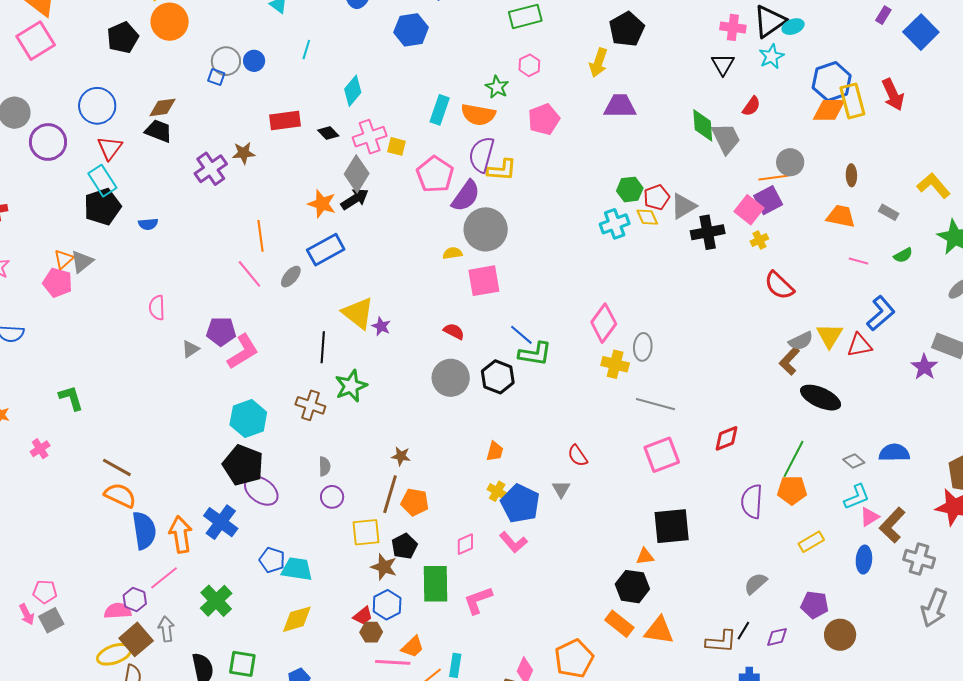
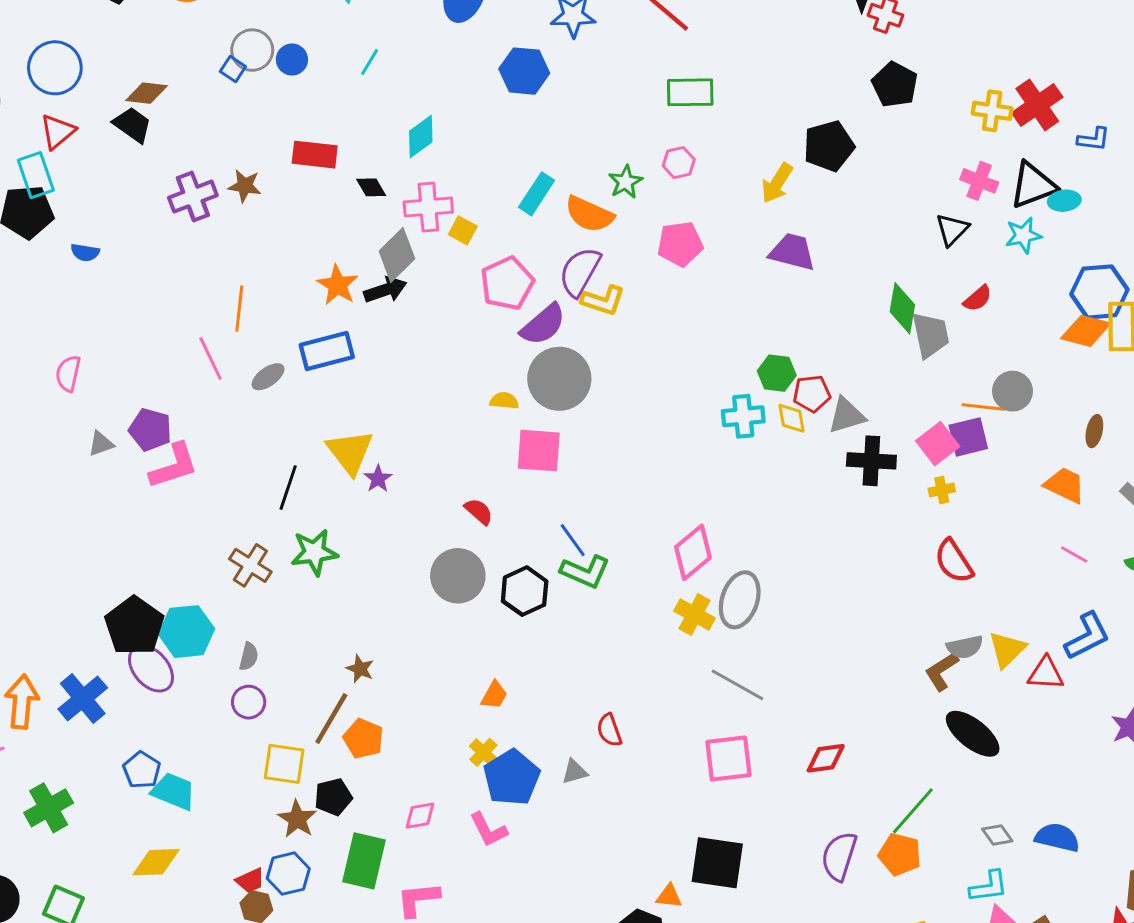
gray ellipse: (643, 347) -> (740, 600), size x1.4
cyan hexagon: (248, 418) -> (186, 632), moved
gray triangle: (561, 489) -> (575, 772), turned 30

